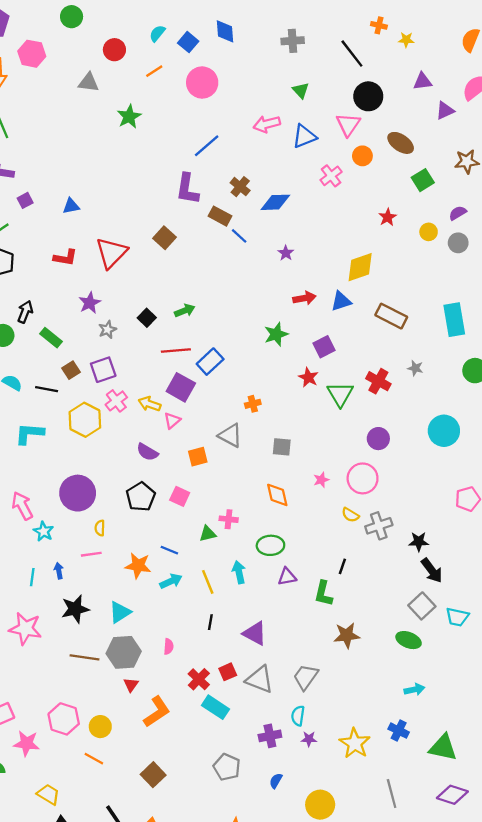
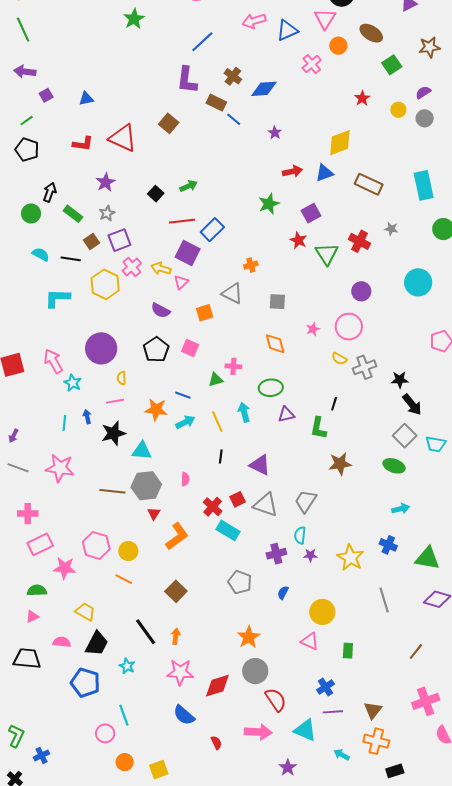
red triangle: (111, 253) -> (123, 138), turned -48
gray star: (107, 330) -> (107, 213), moved
black star: (75, 609) -> (113, 433), moved
cyan triangle: (120, 612) -> (142, 451), turned 40

